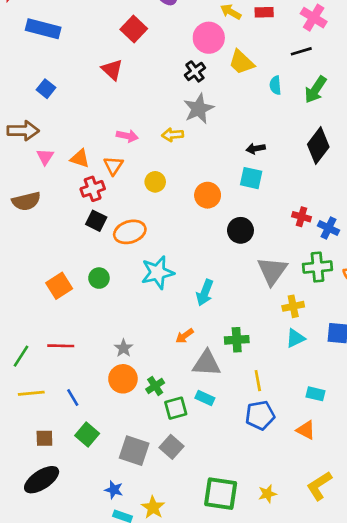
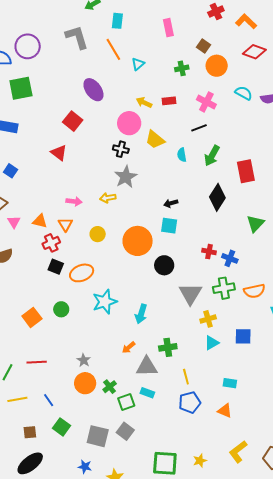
black cross: (195, 71) -> (121, 149), turned -35
orange circle: (208, 195) -> (138, 241), size x1.5

